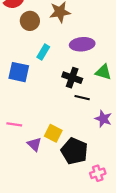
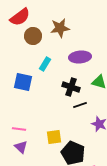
black line: (82, 98) -> (80, 105), turned -32
yellow square: (53, 133) -> (54, 137), turned -35
purple triangle: (34, 144) -> (21, 147), moved

